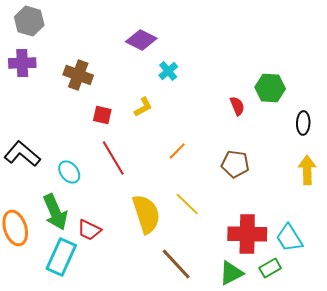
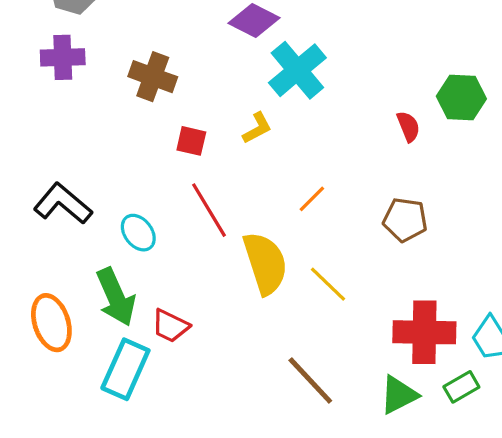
cyan cross: (168, 71) -> (297, 70), size x1.8
yellow semicircle: (146, 214) -> (265, 263), moved

